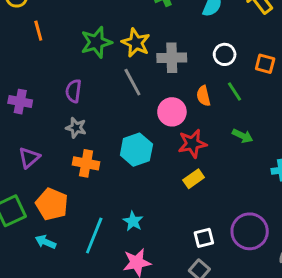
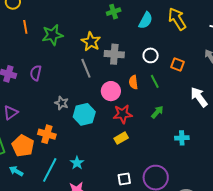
green star: (96, 42) -> (52, 35), moved
purple semicircle: (73, 91) -> (36, 73), moved
gray star: (76, 128) -> (62, 103), moved
green arrow: (243, 136) -> (157, 112), turned -80
orange cross: (86, 163) -> (47, 134), moved

